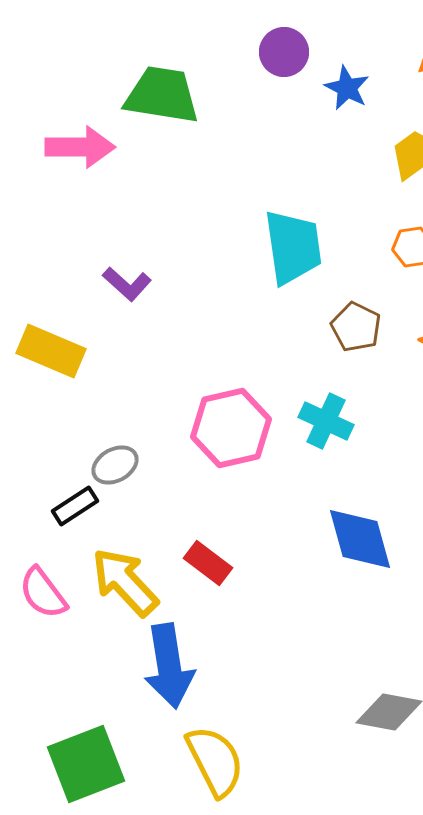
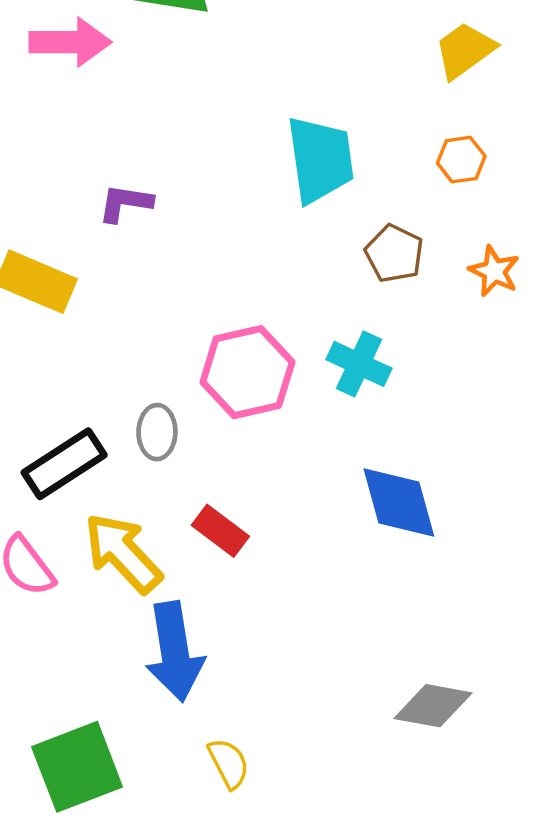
purple L-shape: (127, 284) -> (125, 203), turned 147
gray ellipse: (115, 465) -> (157, 432), moved, turned -60
black rectangle: (75, 506) -> (64, 464), size x1.5
yellow semicircle: (215, 761) -> (229, 763), size x0.6

